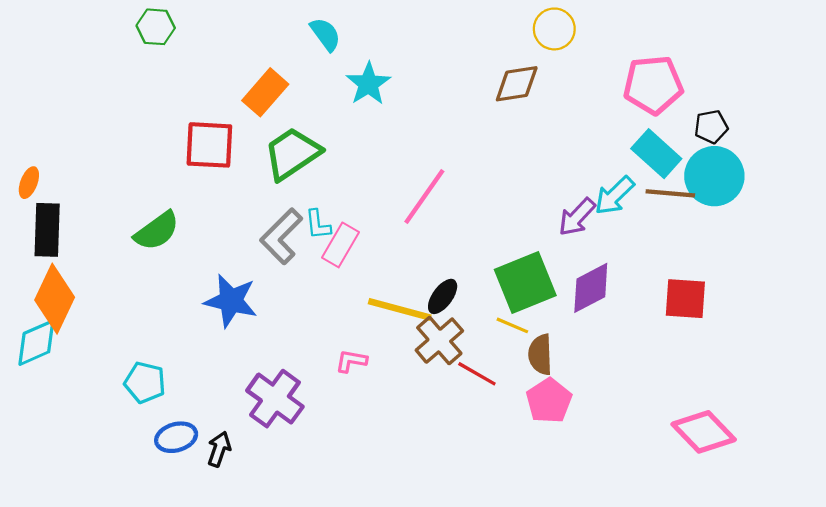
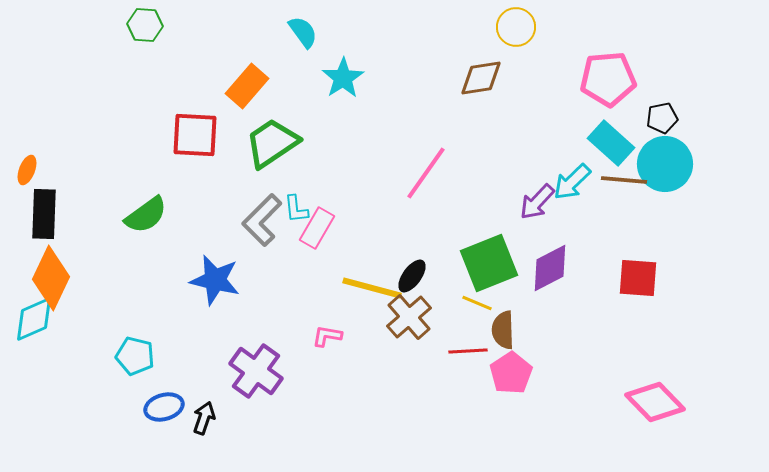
pink line: (424, 197) -> (426, 173), moved
red line: (477, 374) -> (468, 351), moved, turned -33

